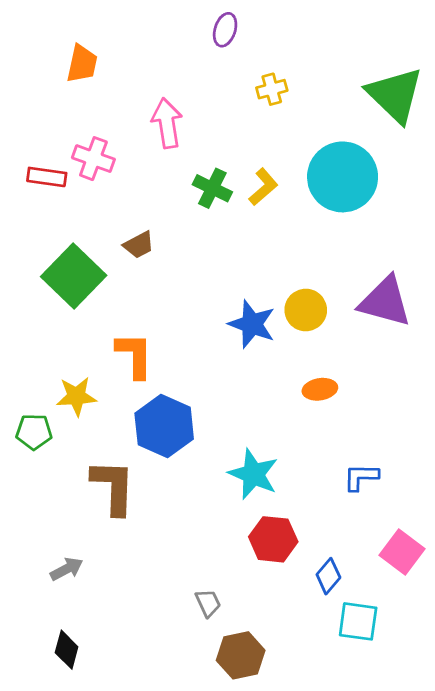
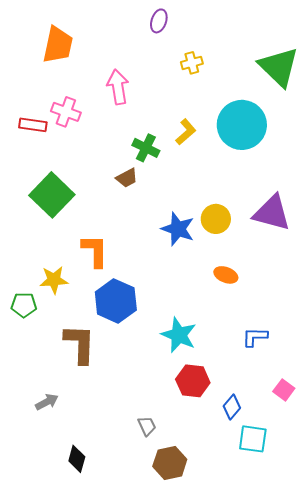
orange trapezoid: (82, 64) -> (58, 45), size x1.4
green cross: (212, 188) -> (146, 148), moved
brown trapezoid: (139, 245) -> (127, 178), moved
orange ellipse: (320, 389) -> (226, 275), turned 30
pink square: (402, 552) -> (284, 390), size x0.7
black diamond: (67, 650) -> (77, 459), moved

